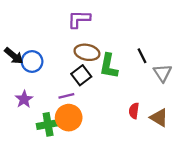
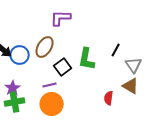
brown ellipse: (87, 52) -> (45, 47), moved, turned -70
black line: (142, 56) -> (116, 50), turned 56
brown triangle: (159, 118) -> (131, 86), moved
green cross: (48, 124) -> (15, 102), moved

